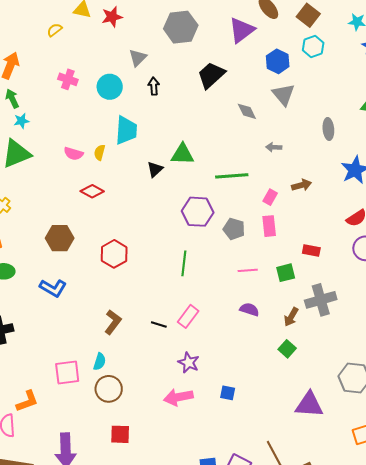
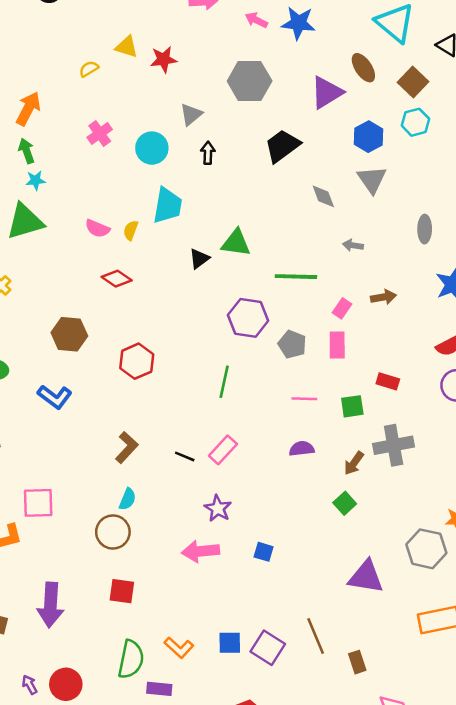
pink cross: (68, 79) -> (100, 133), turned 30
purple semicircle: (249, 310) -> (302, 449), turned -30
cyan semicircle: (100, 362) -> (128, 499), moved
pink square: (67, 372) -> (38, 503), moved

